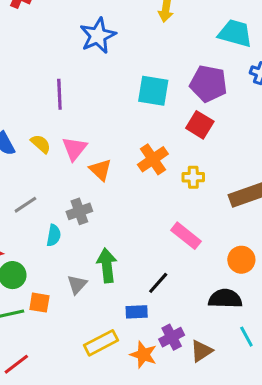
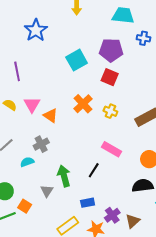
cyan square: (153, 91) -> (77, 60), turned -30
yellow cross: (193, 177) -> (110, 111), turned 32
cyan semicircle: (54, 235) -> (27, 162), turned -112
black line: (158, 283) -> (94, 170), moved
orange square: (39, 303) -> (25, 206), turned 32

